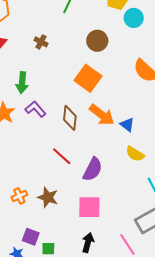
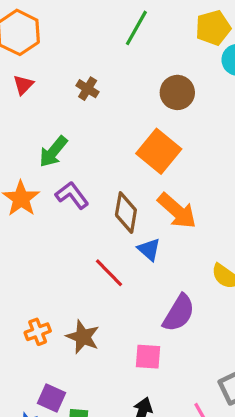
green arrow: (22, 83) -> (53, 152), turned 30
blue triangle: (127, 125) -> (149, 249), moved
purple semicircle: (93, 169) -> (179, 313), moved
pink square: (89, 207) -> (148, 357), size x0.7

